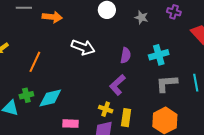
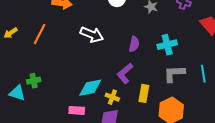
orange line: (35, 62) -> (40, 34), moved
cyan diamond: (50, 98) -> (90, 88), moved
yellow rectangle: (126, 118) -> (144, 93), moved

